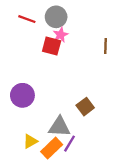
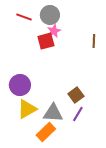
red square: (52, 46) -> (46, 41), turned -30
yellow triangle: (30, 141) -> (27, 109), moved, size x1.5
purple line: (70, 144) -> (78, 114), moved

